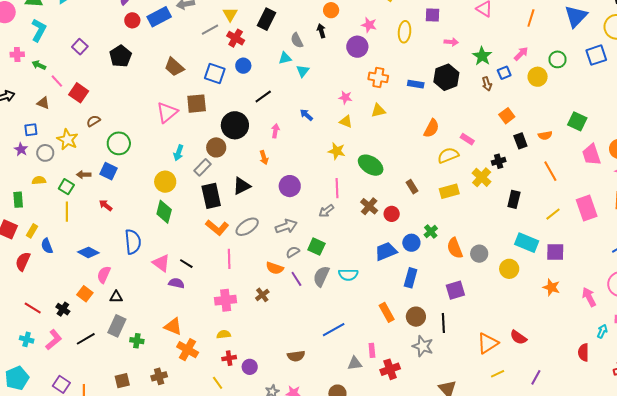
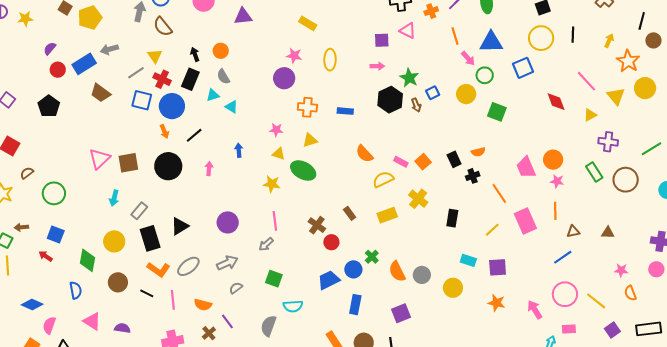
orange circle: (331, 10) -> (221, 51), moved
purple square: (433, 15) -> (382, 40), moved
blue triangle: (576, 16) -> (491, 42), moved, turned 50
orange line: (531, 18) -> (455, 36), turned -30
black rectangle: (266, 19) -> (190, 79), moved
black arrow: (321, 31) -> (195, 54), moved
pink arrow: (521, 54) -> (468, 58), moved, turned 98
blue circle: (243, 66) -> (172, 106), size x1.6
brown trapezoid: (174, 67) -> (100, 93), moved
cyan triangle: (303, 71) -> (232, 107), turned -32
blue square: (215, 73) -> (142, 100), moved
black hexagon: (446, 77) -> (390, 100), moved
brown square: (197, 104) -> (128, 163), moved
blue arrow: (306, 115) -> (239, 150), turned 48
orange square: (507, 116) -> (423, 162), moved
green square: (577, 121) -> (497, 112), moved
orange semicircle: (431, 128) -> (364, 154), turned 114
brown circle: (216, 147) -> (118, 282), moved
orange arrow: (264, 158) -> (164, 131), moved
black cross: (499, 161) -> (473, 176), moved
green ellipse: (371, 165) -> (303, 170), moved
blue square: (108, 171) -> (56, 235), moved
orange line: (550, 171) -> (499, 193), moved
yellow circle: (165, 182) -> (114, 241), moved
brown cross: (369, 206) -> (317, 225), moved
green diamond: (164, 212) -> (88, 260), moved
blue semicircle: (133, 242) -> (76, 290), size x0.7
cyan rectangle: (527, 243) -> (468, 260), size x0.7
green square: (316, 247) -> (274, 279), moved
pink triangle: (161, 263) -> (92, 321), moved
black line: (186, 264) -> (147, 293), moved
orange semicircle: (275, 268) -> (203, 305), moved
gray semicircle: (321, 276) -> (268, 326), moved
purple line: (296, 279) -> (227, 321), moved

